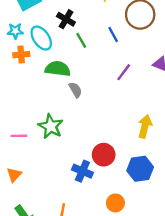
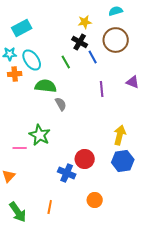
black cross: (66, 19) -> (80, 42), moved
purple line: (124, 72) -> (102, 89), turned -42
pink line: (19, 136) -> (20, 148), moved
blue hexagon: (140, 169) -> (123, 161), moved

